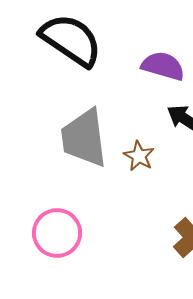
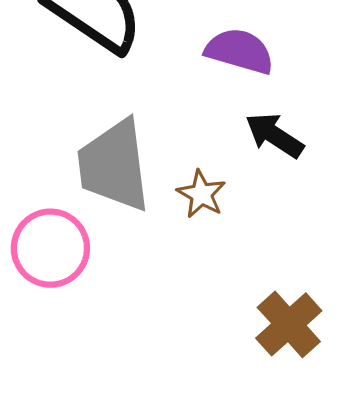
pink circle: (57, 233) -> (50, 248), moved

